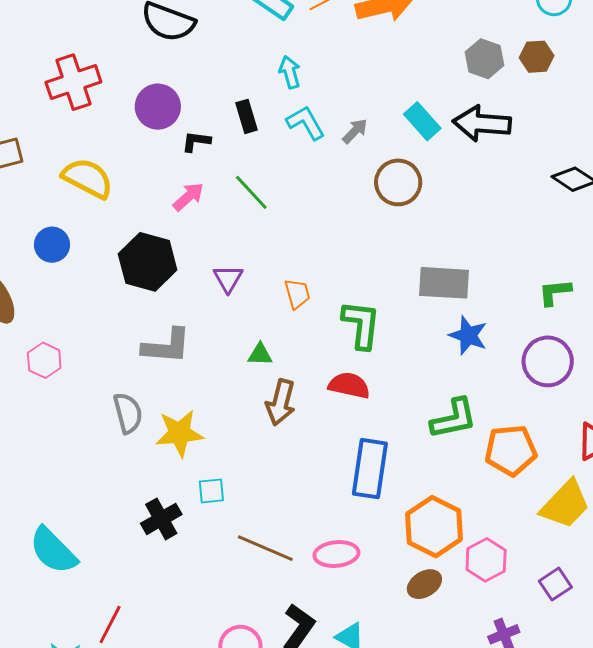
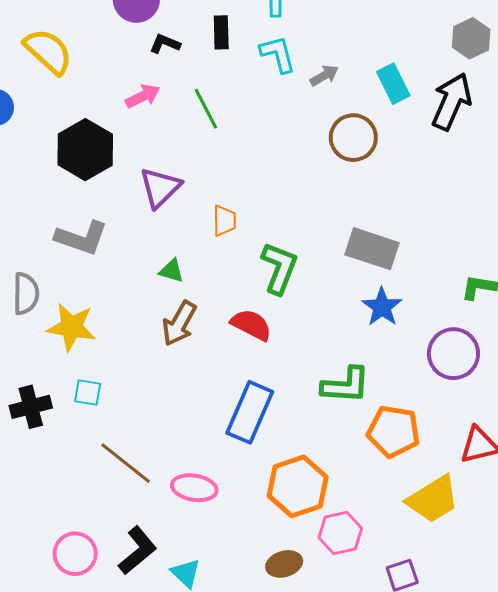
black arrow: (482, 123) -> (451, 102), turned 94
purple triangle: (228, 279) -> (160, 188), size x1.4
brown ellipse: (424, 584) -> (284, 564), moved

